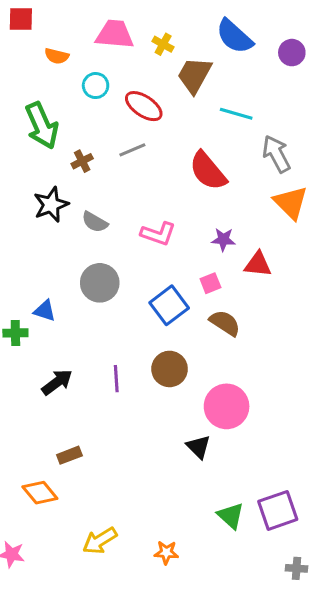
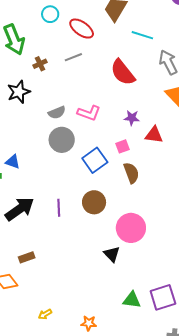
gray semicircle: (95, 222) -> (57, 113), moved, turned -54
gray circle: (100, 283) -> (62, 140), moved
brown semicircle: (225, 323) -> (131, 173), turned 35
black arrow: (57, 382) -> (20, 209), size x1.4
green triangle: (231, 516) -> (132, 300), turned -36
yellow arrow: (100, 541) -> (45, 314), size x0.6

